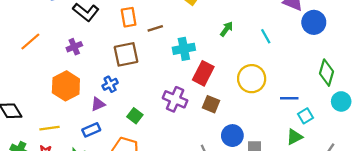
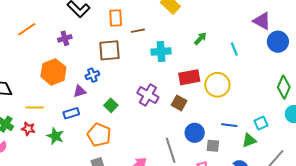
red rectangle: (203, 73) -> (189, 77), moved, turned 45
blue line: (289, 98) -> (229, 125), moved

